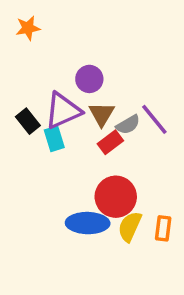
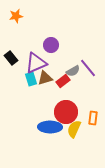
brown triangle: (102, 114) -> (45, 78), moved, turned 42
black rectangle: (28, 121) -> (11, 58), moved
orange rectangle: (163, 228) -> (93, 118), moved

